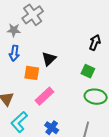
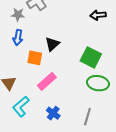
black arrow: (95, 42) -> (98, 15), moved, turned -119
green square: (88, 71) -> (91, 57), size x1.5

